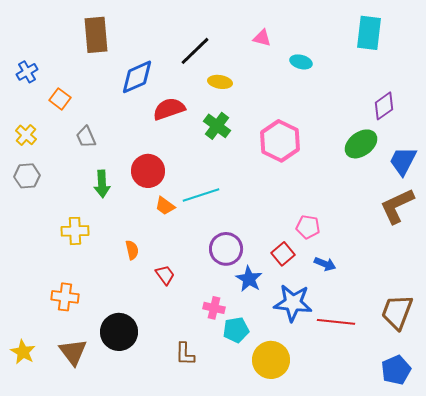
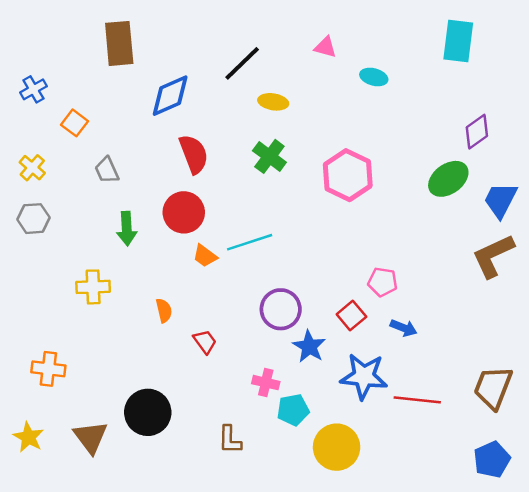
red semicircle: (169, 109) -> (194, 154), moved, turned 88
orange cross: (65, 297) -> (48, 369), moved

